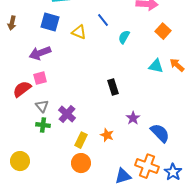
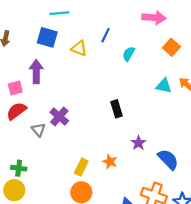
blue line: (103, 20) -> (105, 35), turned 64
purple arrow: (40, 53) -> (36, 71), turned 110
pink square: (40, 78) -> (15, 88), moved
purple cross: (67, 114) -> (59, 117), moved
green cross: (43, 125) -> (19, 168), moved

